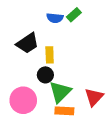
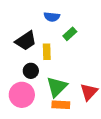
green rectangle: (74, 15) -> (70, 34), moved
black circle: (45, 75) -> (31, 71), moved

